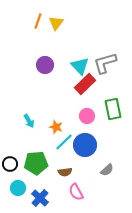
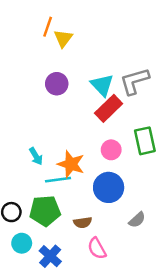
yellow triangle: (56, 23) -> (63, 38), moved
orange star: (56, 127) -> (71, 164), size x1.5
cyan line: (64, 142) -> (58, 180), moved, turned 36

